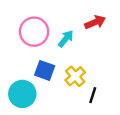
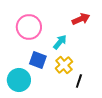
cyan arrow: (66, 39) -> (60, 42), moved

